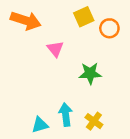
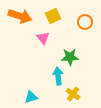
yellow square: (84, 17) -> (53, 16), moved
cyan arrow: (66, 115) -> (58, 76), moved

